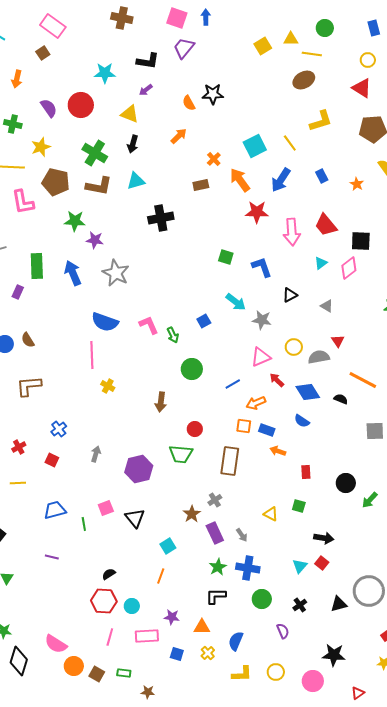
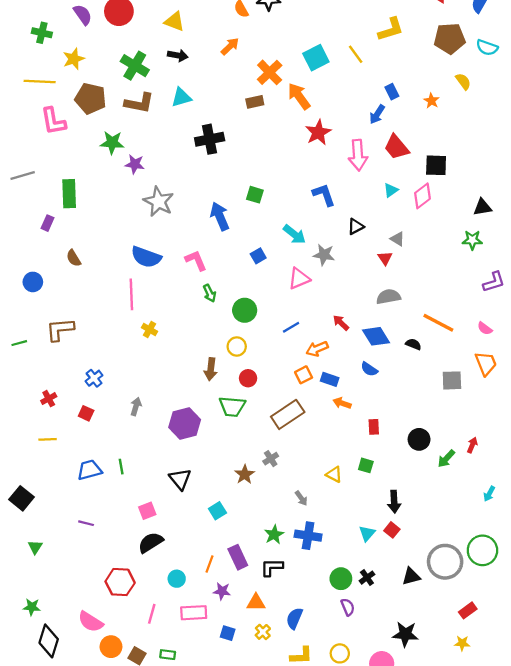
black arrow: (133, 144) -> (178, 55), turned -96
orange cross: (214, 159) -> (270, 72), size x1.6
blue arrow: (281, 180) -> (377, 114), moved, size x0.7
red star: (257, 212) -> (318, 132), turned -30
green square: (226, 257) -> (255, 195), moved
blue arrow: (73, 273) -> (220, 216), moved
green arrow: (173, 335) -> (210, 293), moved
brown semicircle: (28, 340) -> (74, 258), moved
red triangle: (338, 341) -> (385, 258), moved
yellow circle: (294, 347) -> (237, 347), moved
pink triangle: (261, 357) -> (299, 279), moved
brown arrow: (161, 402) -> (211, 369), moved
orange square: (244, 426) -> (304, 375), turned -35
brown rectangle: (230, 461) -> (288, 414), turned 48
pink square: (106, 508) -> (147, 511), moved
green line: (84, 524) -> (121, 467), moved
purple rectangle: (215, 533) -> (238, 557), moved
black arrow: (324, 538) -> (394, 502), turned 78
black semicircle: (109, 574) -> (151, 542), size x1.6
orange line: (161, 576) -> (210, 564), moved
green circle: (262, 599) -> (341, 579), moved
red hexagon: (104, 601) -> (120, 582), moved

